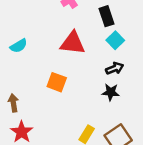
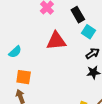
orange square: (57, 82) -> (24, 77), moved

